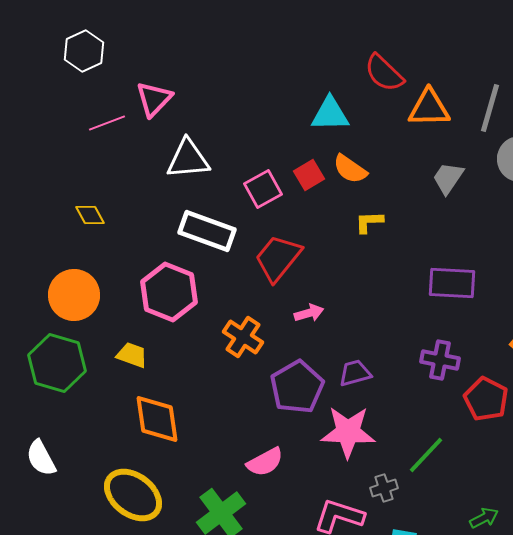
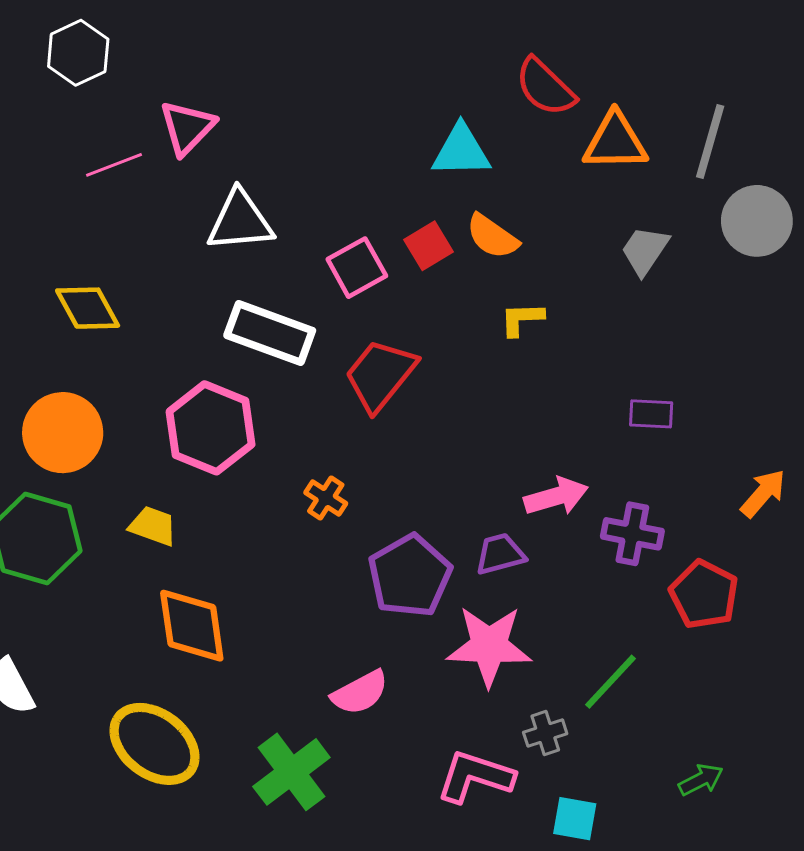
yellow diamond: (90, 215) -> (88, 308), size x1.4
purple rectangle: (452, 283) -> (651, 414), size x0.6
pink arrow: (309, 313) -> (556, 496), moved, size x1.4
orange cross: (243, 337) -> (326, 498), size x0.7

